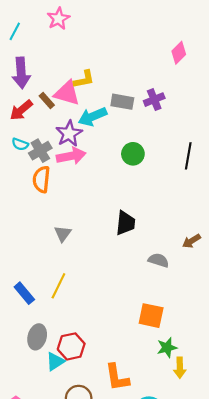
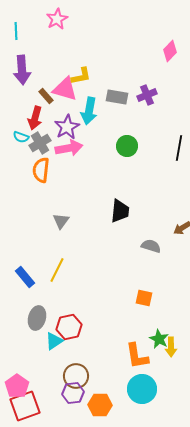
cyan line: (15, 31) -> (16, 31), turned -30
red arrow: (21, 110) -> (35, 118), moved, turned -35
cyan arrow: (92, 117) -> (89, 111), turned -56
orange square: (151, 316) -> (144, 298), size x0.7
green star: (167, 348) -> (159, 339), moved, turned -30
orange L-shape: (117, 377) -> (137, 356), moved

